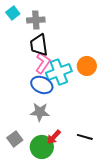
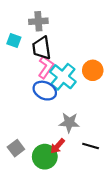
cyan square: (13, 13) -> (14, 40), moved, turned -32
cyan cross: (59, 72) -> (63, 77), turned -30
gray star: (40, 112) -> (69, 123), moved

